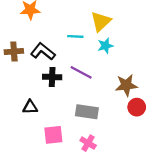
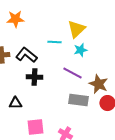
purple line: (81, 72) -> (72, 73), moved
brown star: (126, 85) -> (98, 84), turned 30
gray rectangle: (87, 112) -> (78, 100), moved

